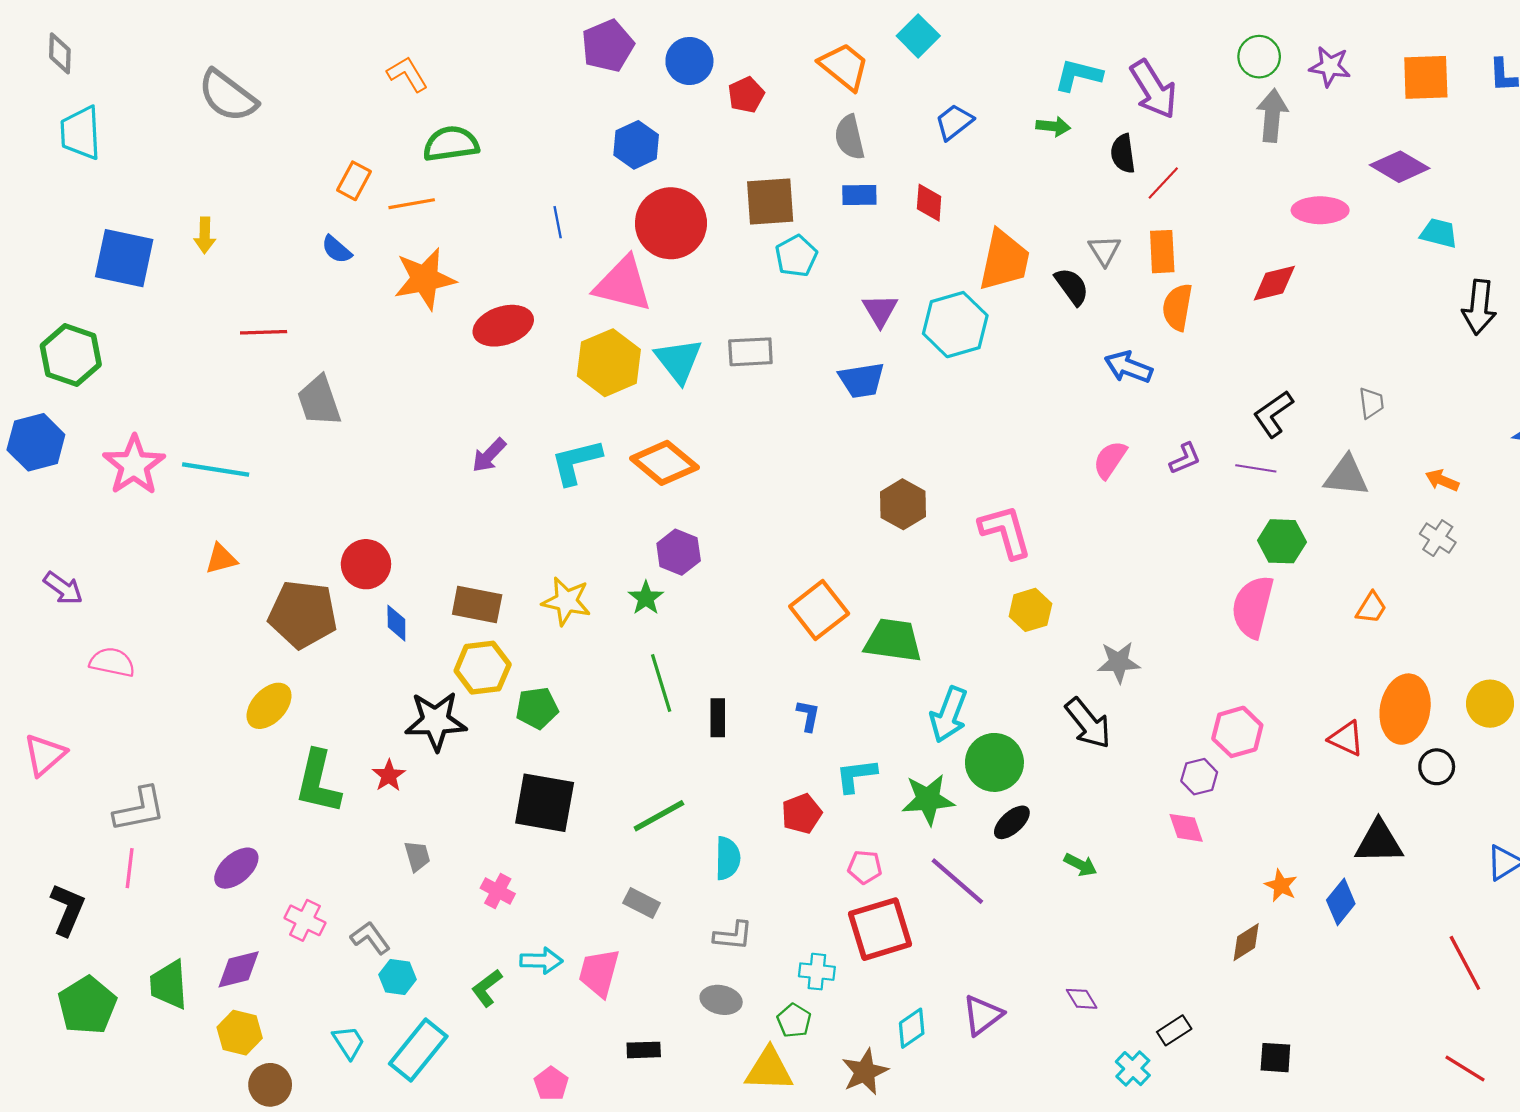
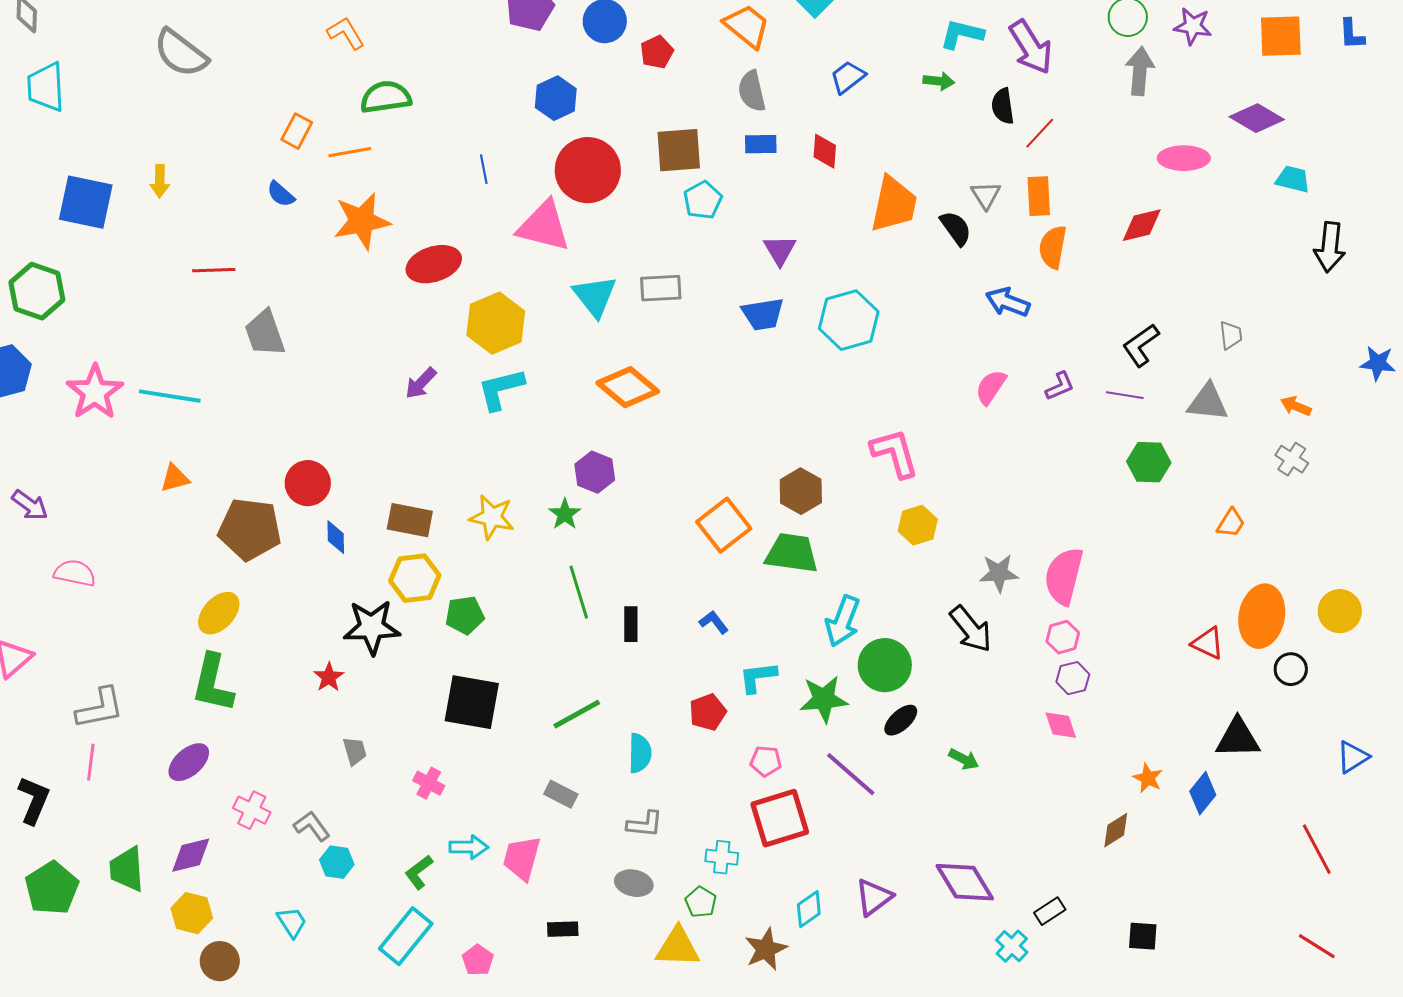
cyan hexagon: (955, 325) -> (849, 320), moved
yellow hexagon: (609, 363) -> (496, 323), moved
orange diamond: (664, 463) -> (628, 387), moved
brown hexagon: (903, 504) -> (801, 491), moved
pink semicircle: (1253, 607) -> (1064, 576), moved
blue L-shape: (808, 716) -> (714, 622), turned -48
pink hexagon: (1237, 732) -> (1063, 637), moved, size x0.7
green L-shape: (318, 782) -> (213, 683), moved
purple diamond: (1082, 999) -> (965, 882), size x2.0
cyan rectangle: (418, 1050) -> (406, 936), moved

